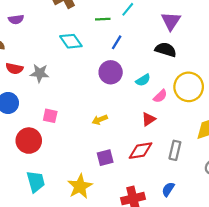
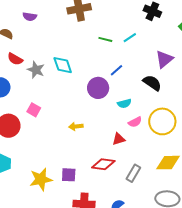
cyan diamond: (71, 41) -> (63, 65), moved
blue line: (117, 42) -> (117, 70), moved
purple square: (105, 158) -> (69, 175), moved

